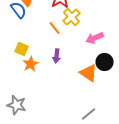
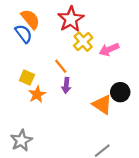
orange line: (54, 28) -> (61, 66), moved
pink arrow: (94, 38) -> (109, 49), moved
gray star: (16, 105) -> (21, 140), turned 30

